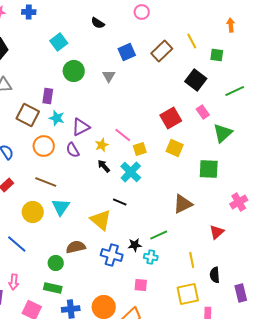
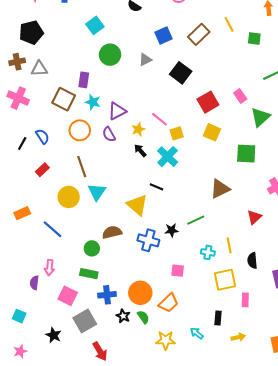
gray triangle: (109, 76) -> (145, 60), turned 32
black square: (196, 80) -> (181, 73), moved
brown line: (46, 182) -> (82, 167), turned 50
cyan cross: (151, 257) -> (208, 252), moved

